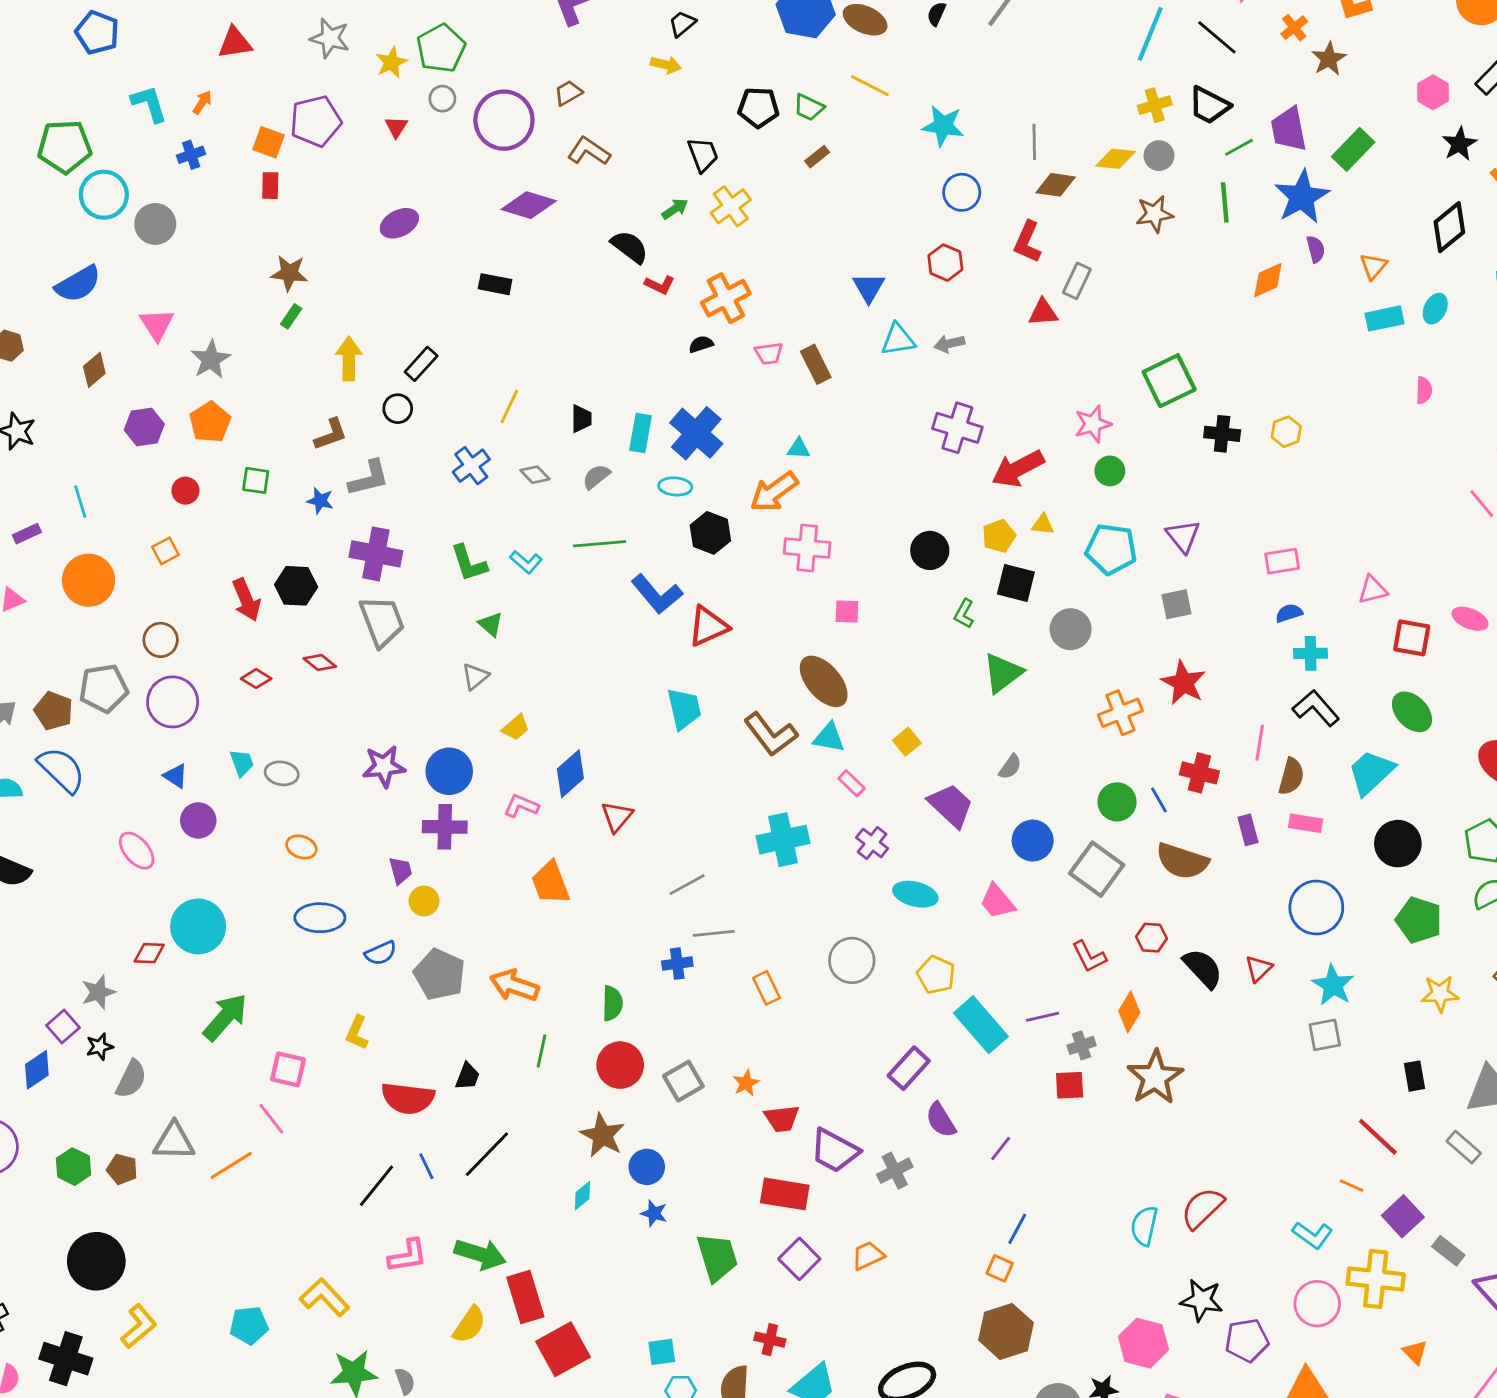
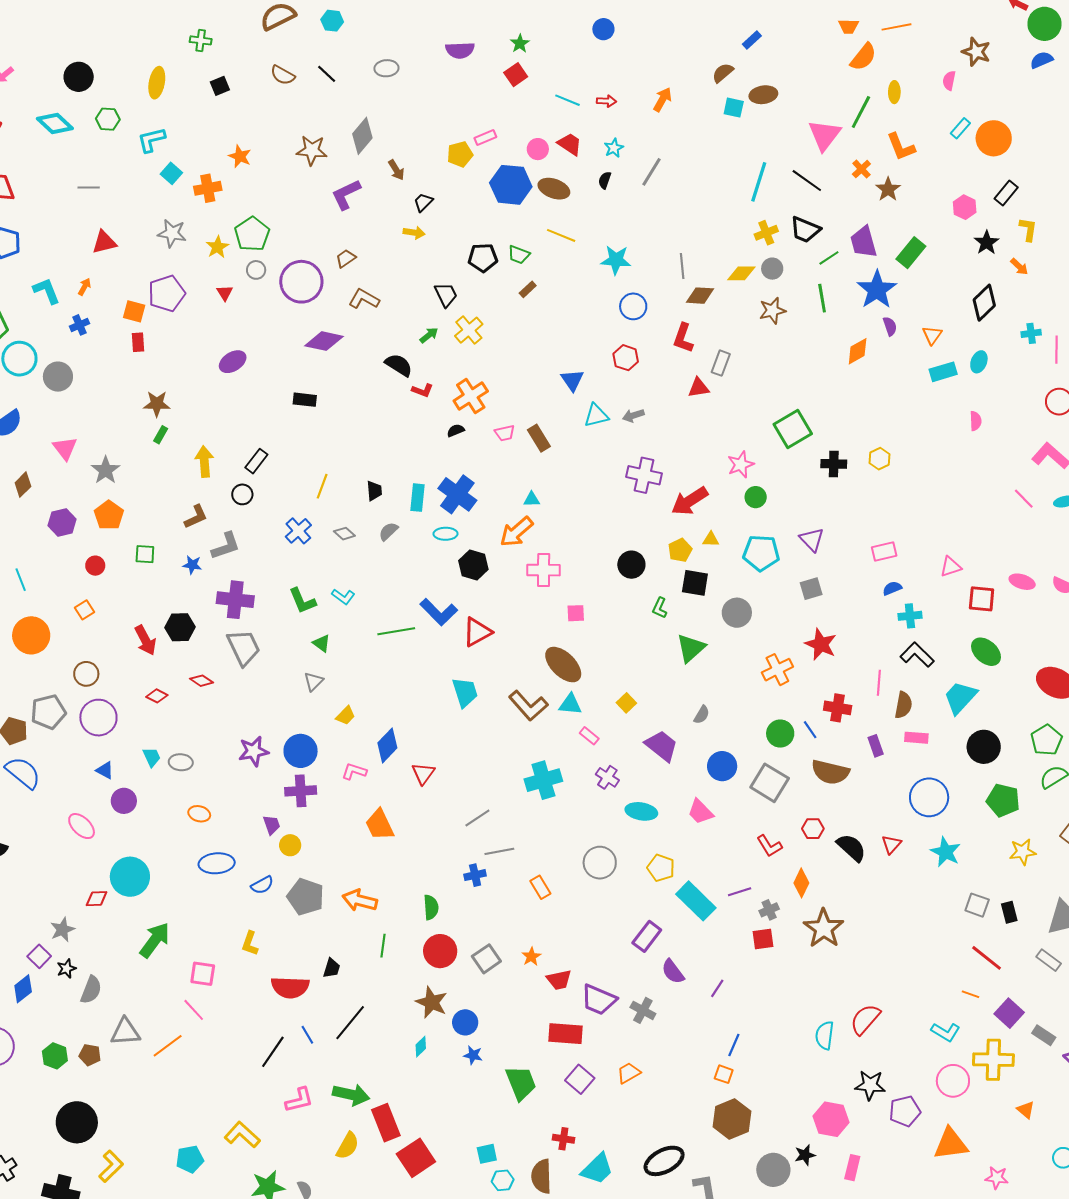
green line: (600, 544) -> (396, 631), moved
gray square: (1325, 1035) -> (977, 905), moved, turned 35
gray cross: (895, 1171) -> (643, 1010), turned -30

